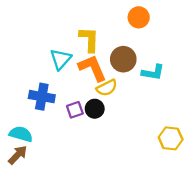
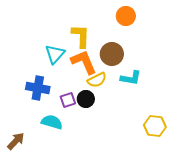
cyan L-shape: (153, 72) -> (131, 78), moved
cyan semicircle: (21, 134) -> (52, 122), moved

